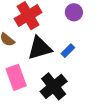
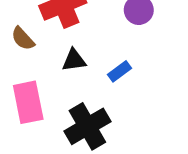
black triangle: (40, 48) -> (74, 60), size x0.6

